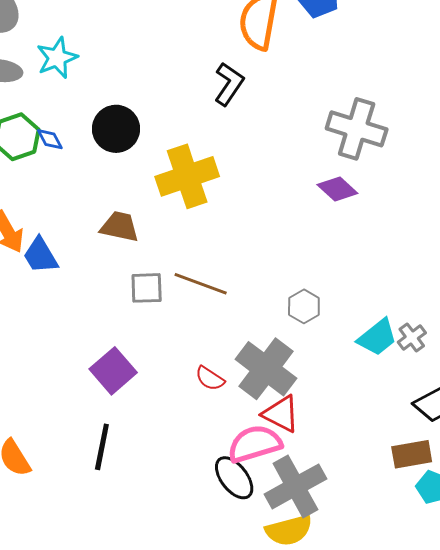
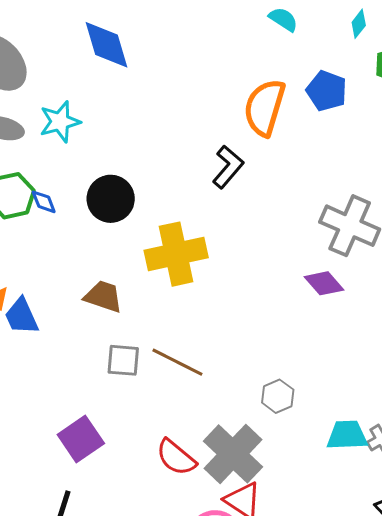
cyan trapezoid: (377, 337) -> (347, 435), turned -150
red semicircle: (210, 378) -> (176, 457), size x1.4

